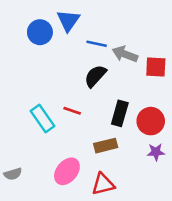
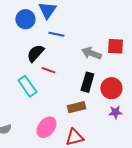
blue line: (97, 44) -> (56, 34), moved
gray arrow: (125, 54) -> (91, 53), moved
black semicircle: (95, 76) -> (35, 53), moved
red line: (72, 111) -> (48, 70), moved

